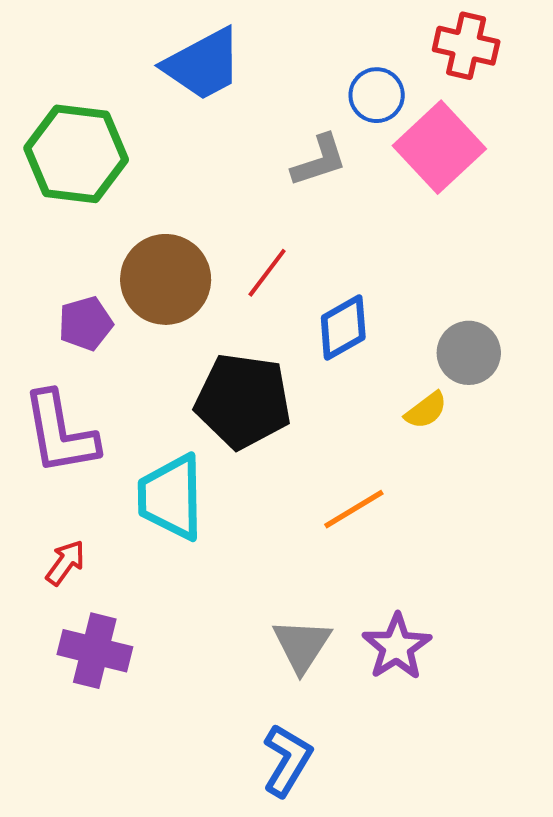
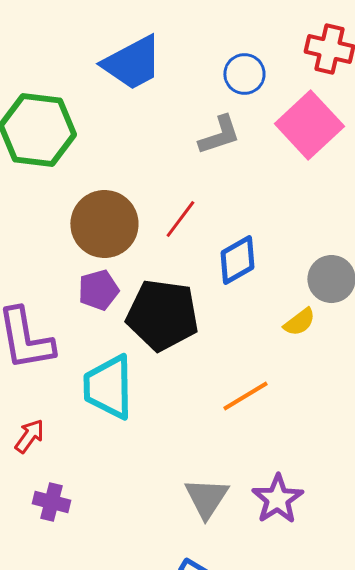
blue circle: (377, 95) -> (244, 74), moved
purple pentagon: (85, 323) -> (98, 290), moved
purple cross: (95, 651) -> (51, 502), size x0.7

